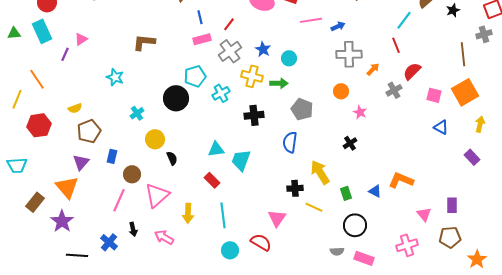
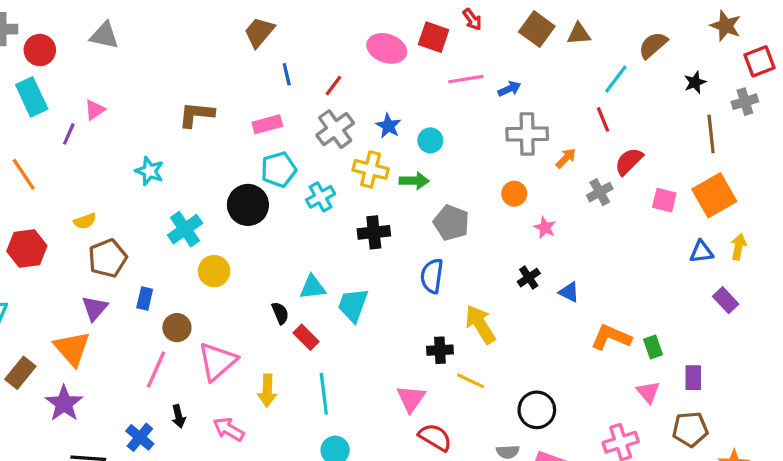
black star: (453, 10) -> (695, 82), moved
pink rectangle: (202, 39) -> (267, 124), moved
cyan cross: (137, 113) -> (185, 229), size x1.5
blue triangle: (441, 127) -> (701, 252), moved, turned -35
black semicircle: (172, 158) -> (280, 313), moved
blue triangle: (375, 191) -> (569, 292), moved
green rectangle: (346, 193) -> (653, 347), moved
red semicircle: (261, 242) -> (435, 437), moved

